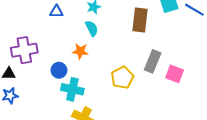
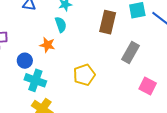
gray rectangle: (153, 61) -> (131, 52), moved
pink square: (175, 74) -> (148, 86), moved

